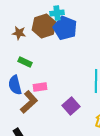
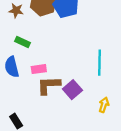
brown L-shape: (29, 102) -> (49, 85), moved, turned -140

